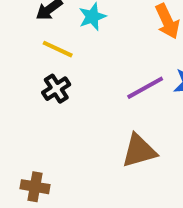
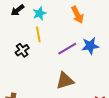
yellow line: (58, 49) -> (38, 34), moved, turned 56

